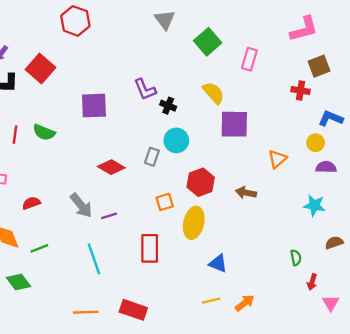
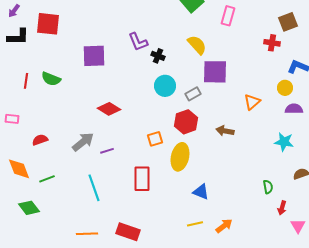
red square: (41, 68) -> (48, 24), turned -35
gray rectangle: (152, 157) -> (193, 94), moved, turned 42
gray arrow: (81, 205) -> (83, 142), turned -90

